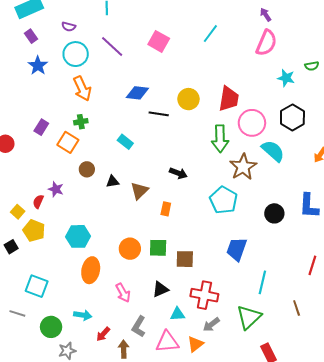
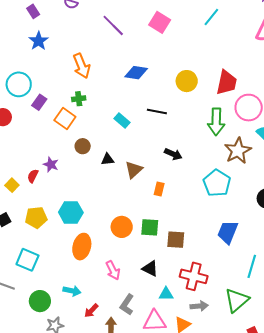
cyan circle: (76, 54) -> (19, 84), moved
black line: (159, 114) -> (157, 112), moved
yellow pentagon: (34, 231) -> (36, 217), moved, turned -30
black triangle: (160, 289) -> (150, 269), turned 48
gray arrow: (211, 325) -> (199, 306), turned -150

